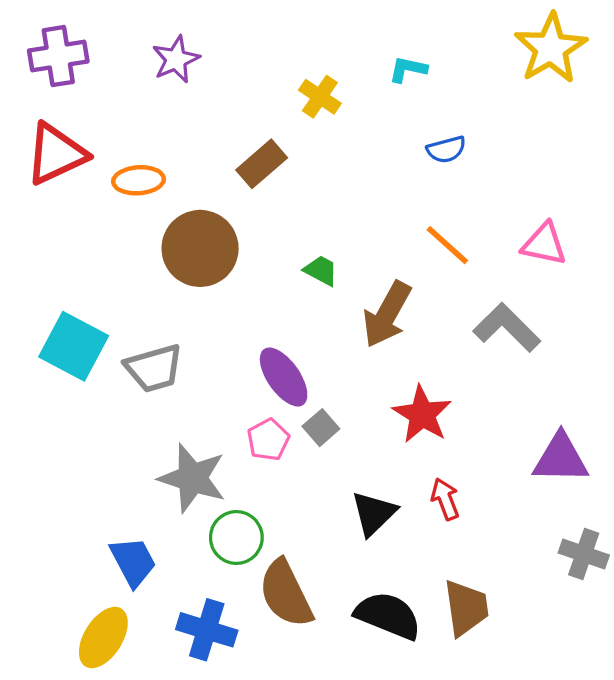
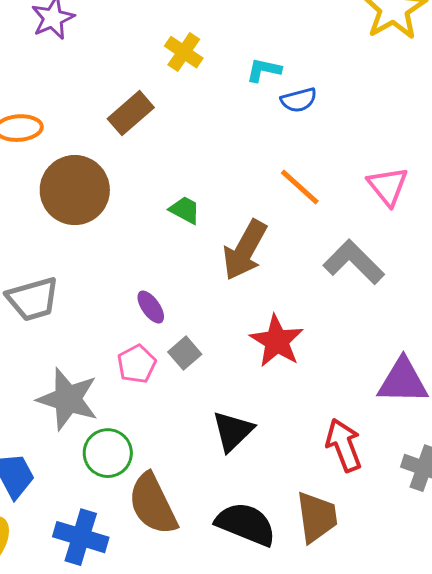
cyan L-shape: (408, 69) -> (264, 70), moved
pink triangle: (544, 244) -> (388, 186), turned 39
purple ellipse: (284, 377) -> (151, 307), size x0.6
red arrow: (445, 499) -> (344, 445), moved, size x1.4

